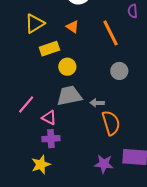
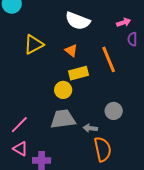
yellow rectangle: (49, 49) -> (79, 73), moved
gray circle: (119, 71) -> (114, 111), moved
pink triangle: (49, 118) -> (20, 149), moved

